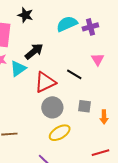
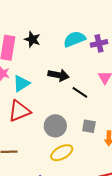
black star: (25, 15) -> (32, 39), moved
black arrow: (34, 51) -> (58, 75), moved, turned 48
red triangle: (45, 82) -> (19, 111), moved

